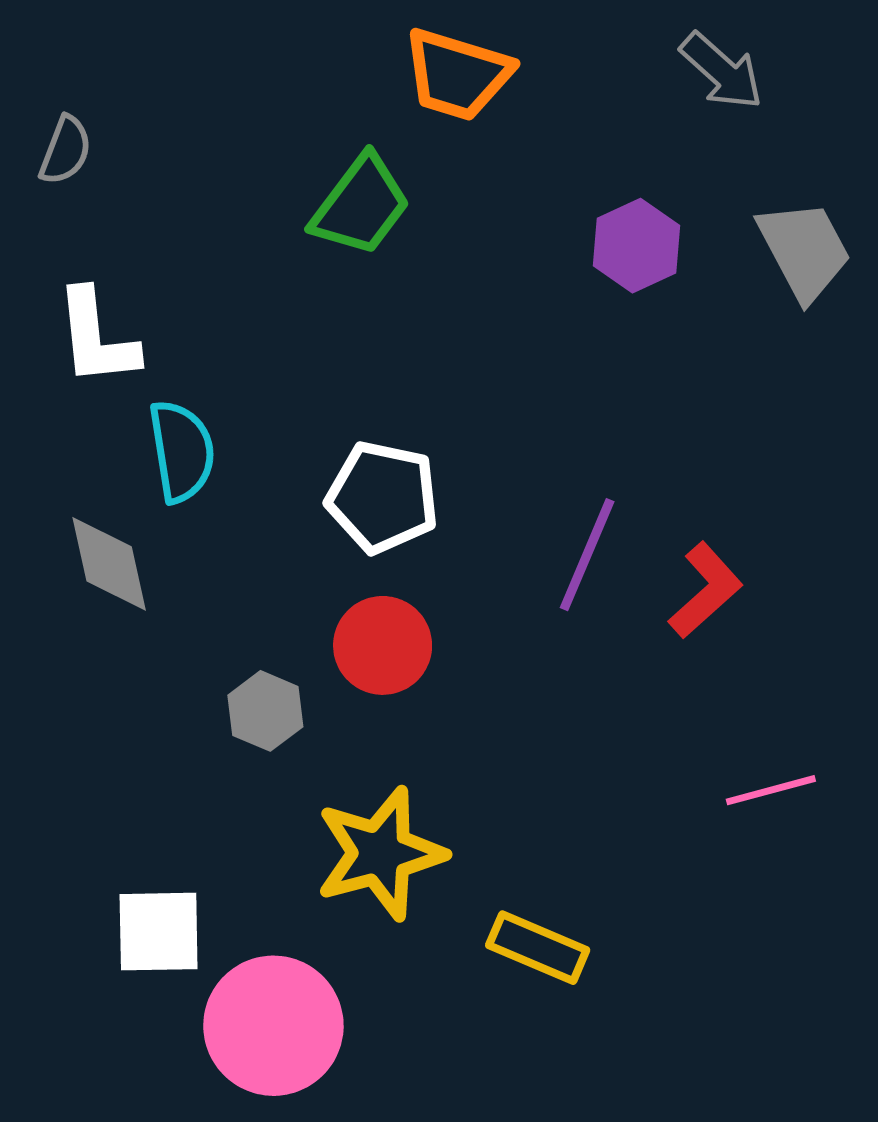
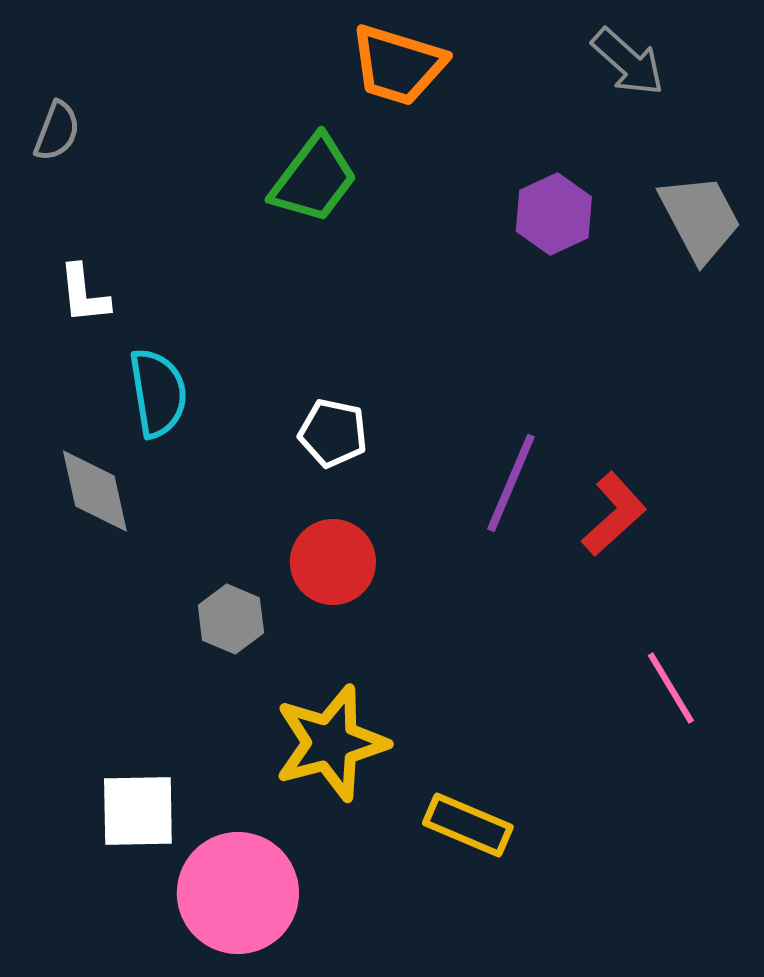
white L-shape: (97, 338) -> (84, 294), size x0.7
white pentagon: (383, 497) -> (333, 433), size x0.7
pink line: (771, 790) -> (671, 688), turned 74

